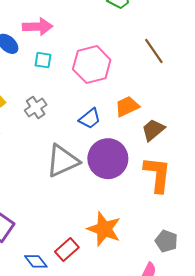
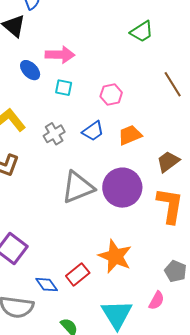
pink hexagon: (92, 65) -> (111, 95), size x0.6
orange trapezoid: (127, 106) -> (130, 135), moved
blue trapezoid: (90, 119) -> (93, 131), moved

